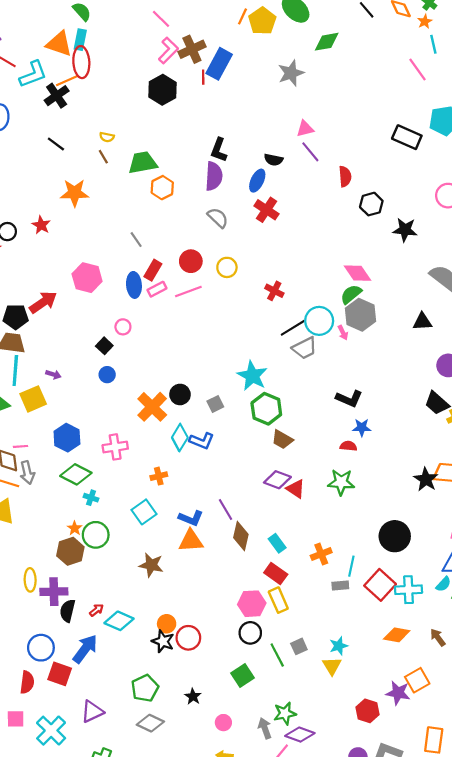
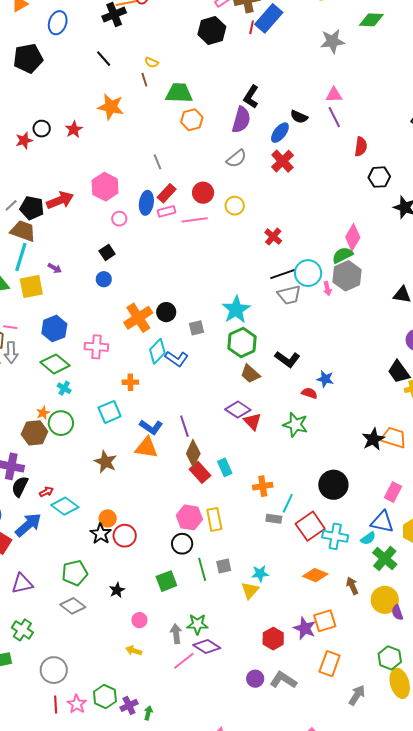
gray semicircle: (218, 218) -> (236, 158), turned 85
pink diamond: (358, 273) -> (353, 237), turned 52
pink circle: (123, 327) -> (119, 219), moved
black L-shape: (349, 399) -> (287, 359), moved
red rectangle: (276, 573) -> (200, 472), moved
orange rectangle: (434, 740) -> (330, 664), moved

